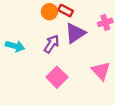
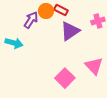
purple arrow: (52, 44) -> (31, 20), moved
pink square: (57, 77) -> (65, 78), moved

